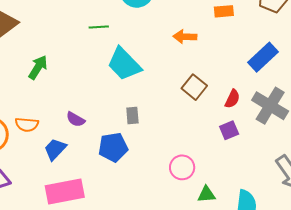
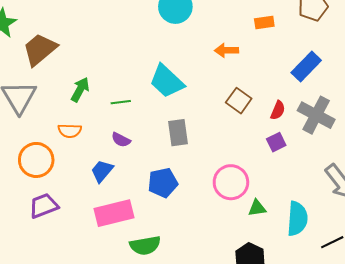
green line: (99, 27) -> (121, 102), moved
gray rectangle: (132, 115) -> (178, 133), size x1.5
orange semicircle: (27, 125) -> (70, 131), moved
blue pentagon: (113, 147) -> (163, 183), moved
pink circle: (182, 167) -> (231, 182), size x1.4

